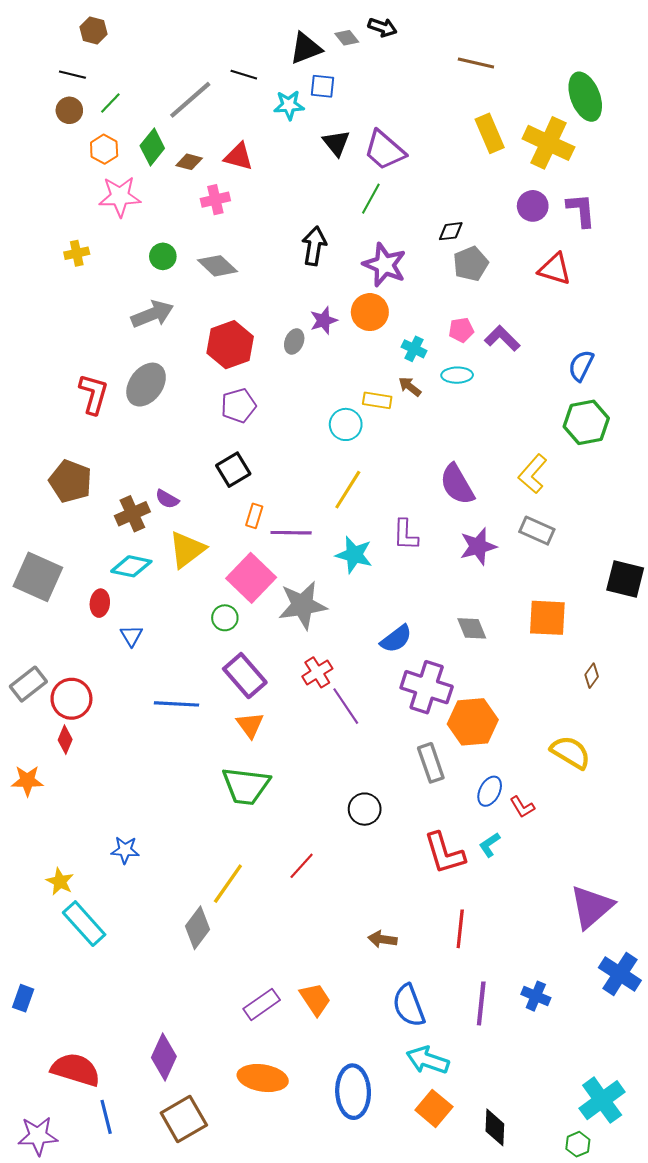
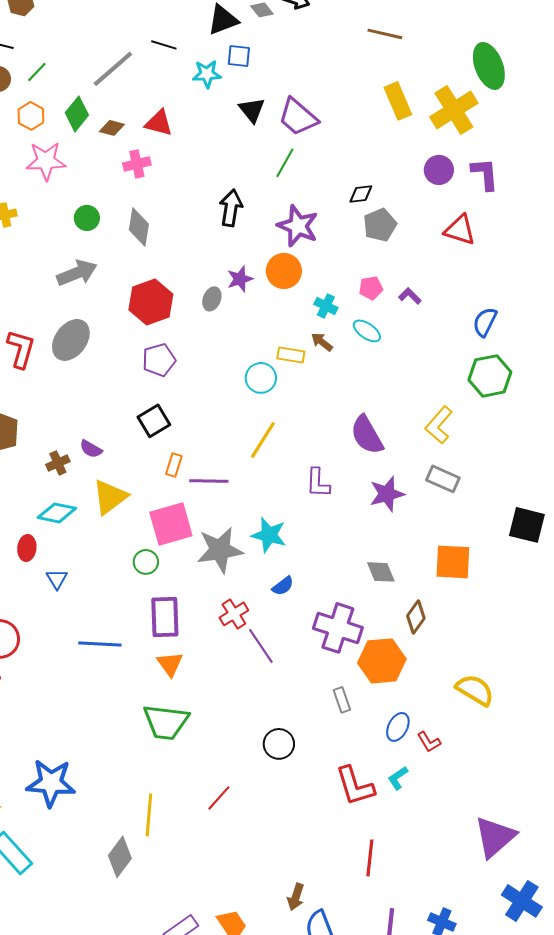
yellow cross: (548, 143) -> (454, 110), turned 33
gray diamond: (217, 266) -> (139, 227), turned 57
purple L-shape: (502, 338) -> (410, 296), size x0.7
cyan ellipse: (457, 375) -> (367, 331), turned 36
brown cross: (132, 514) -> (58, 463), size x0.7
cyan star: (354, 555) -> (269, 535), moved
pink square: (251, 578) -> (171, 524), turned 30
blue semicircle: (396, 639) -> (283, 586), moved, size x0.7
purple rectangle: (245, 676) -> (165, 617), turned 39
brown diamond: (592, 676) -> (416, 617), moved, size x1.4
gray rectangle: (431, 763) -> (342, 700), size x0.7
blue star: (125, 850) -> (51, 783), size x1.8
yellow line: (228, 884) -> (149, 815), turned -30
brown arrow: (382, 939) -> (296, 897), moved, turned -80

